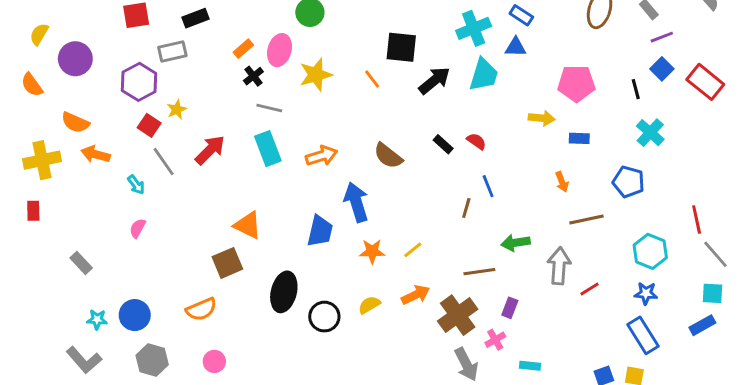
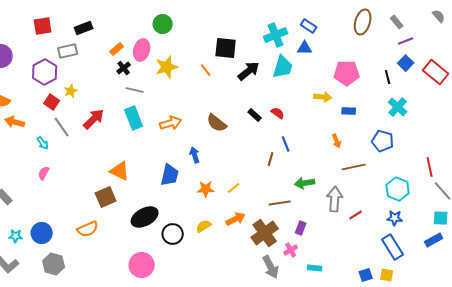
blue arrow: (356, 202) -> (195, 155), size x0.6
black ellipse: (284, 292) -> (145, 217), turned 48
pink circle: (214, 361) -> (142, 265), moved, size x1.6

